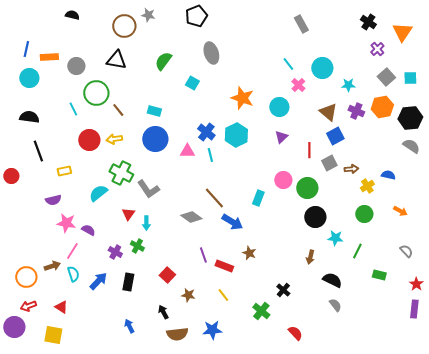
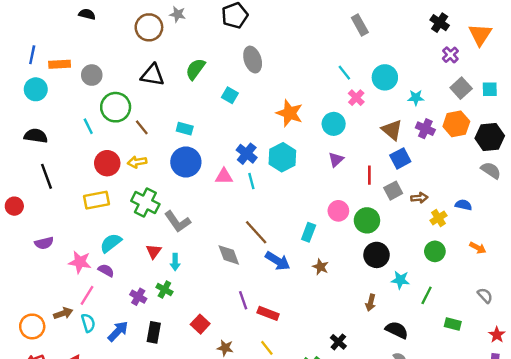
black triangle: (116, 60) -> (153, 75), moved
yellow rectangle: (64, 171) -> (97, 200), moved, size x1.5
cyan semicircle: (98, 193) -> (111, 243), moved
purple semicircle: (53, 200) -> (44, 243), moved
gray diamond: (191, 217) -> (229, 255), turned 35
brown star: (249, 253) -> (321, 267), moved

